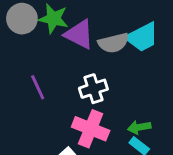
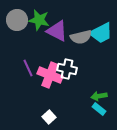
white cross: (93, 89) -> (67, 69), turned 30
pink cross: (91, 129) -> (50, 75), moved

